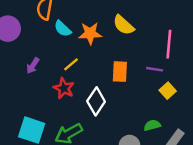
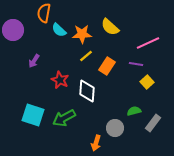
pink line: (169, 44) -> (148, 43), turned 60
yellow line: (71, 64) -> (86, 56), moved
orange rectangle: (120, 72) -> (107, 66), turned 30
white diamond: (96, 101) -> (87, 91), turned -30

